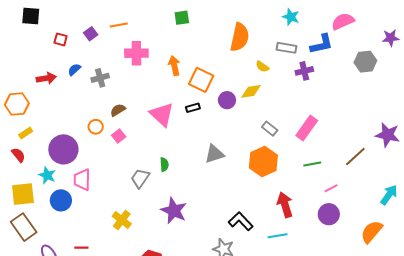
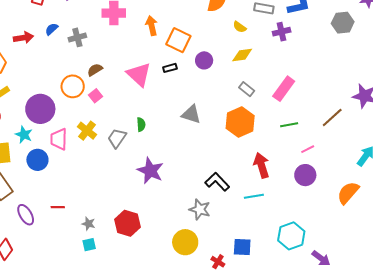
yellow diamond: (251, 91) -> (242, 55), moved
orange circle: (96, 127) -> (73, 86), size x1.5
gray triangle: (214, 154) -> (191, 114), turned 35
yellow cross: (122, 220) -> (87, 131), moved

